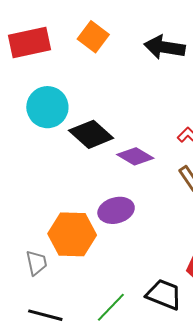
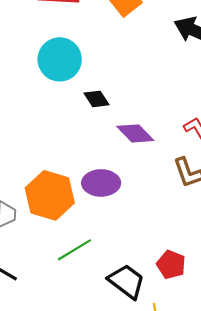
black diamond: (91, 134) -> (97, 99), size x0.6
green line: (111, 307) -> (74, 250), moved

